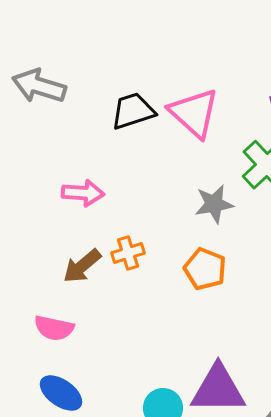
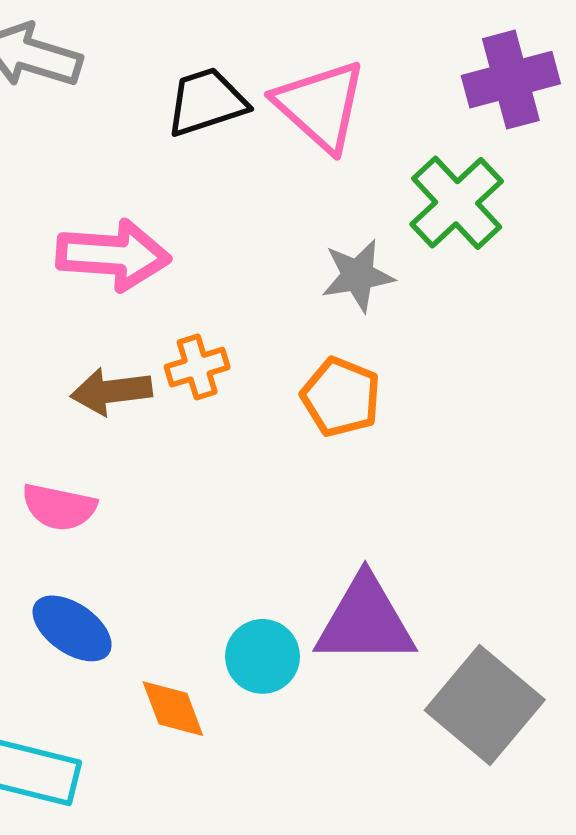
pink arrow: (83, 193) -> (113, 255), size x1.4
brown arrow: (82, 266) -> (111, 391), turned 33

